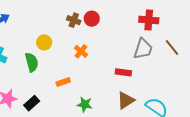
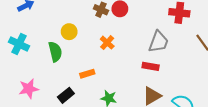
gray trapezoid: (143, 49) -> (159, 42), moved
black rectangle: (32, 103) -> (66, 95), moved

